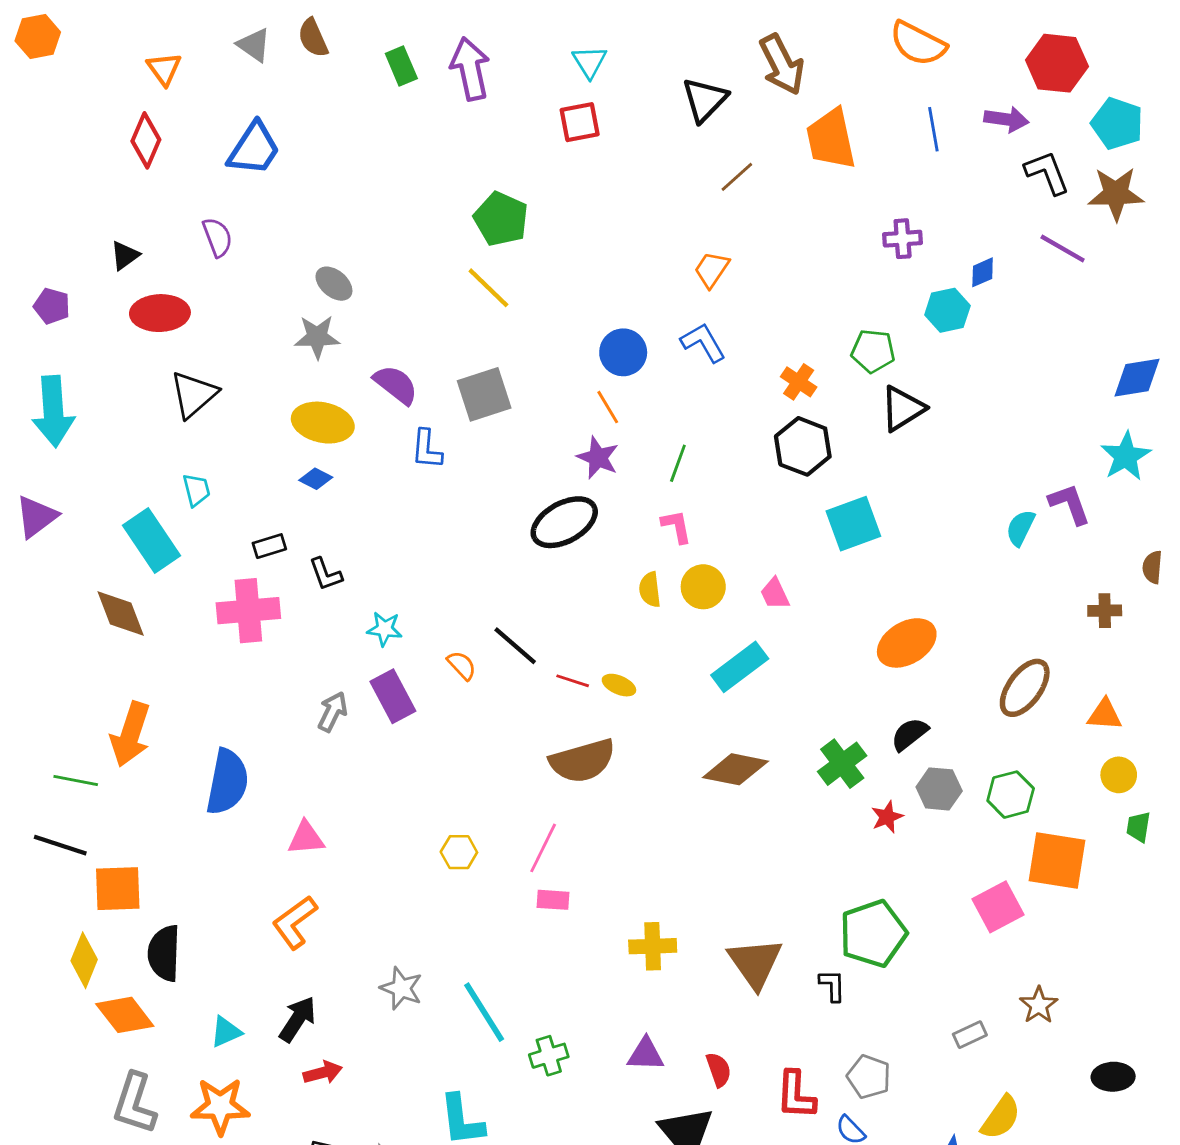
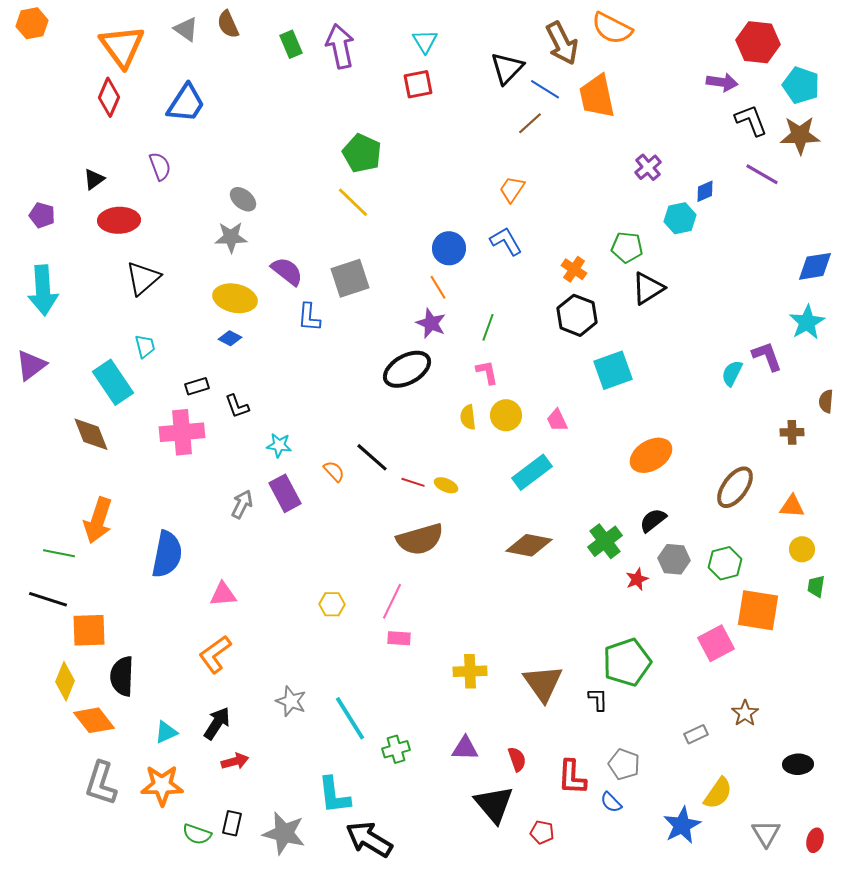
orange semicircle: (918, 44) -> (612, 28), moved
orange triangle: (164, 69) -> (122, 46), size x1.8
blue line: (933, 129) -> (545, 89), moved, turned -48
purple cross: (903, 239) -> (648, 167), turned -36

